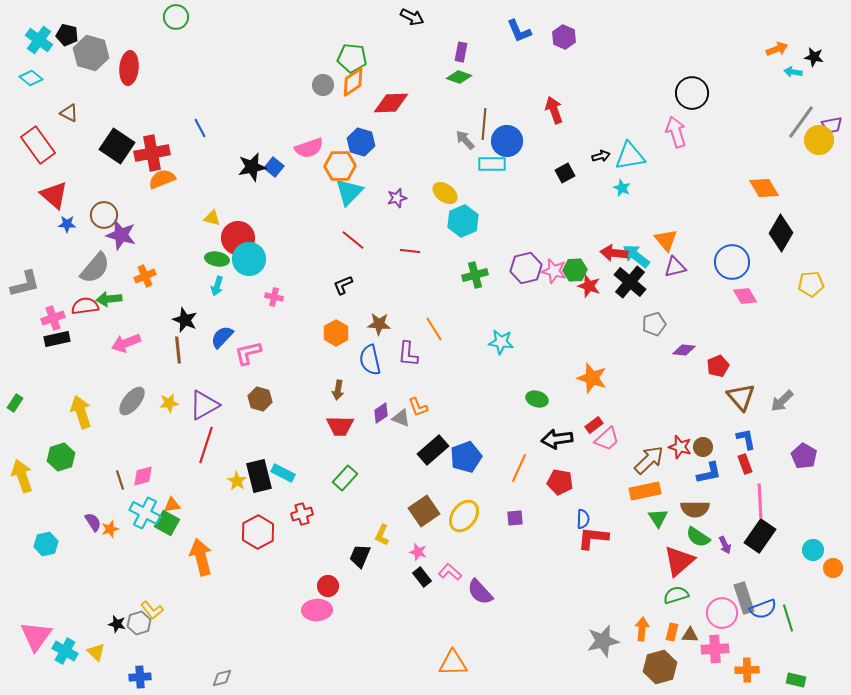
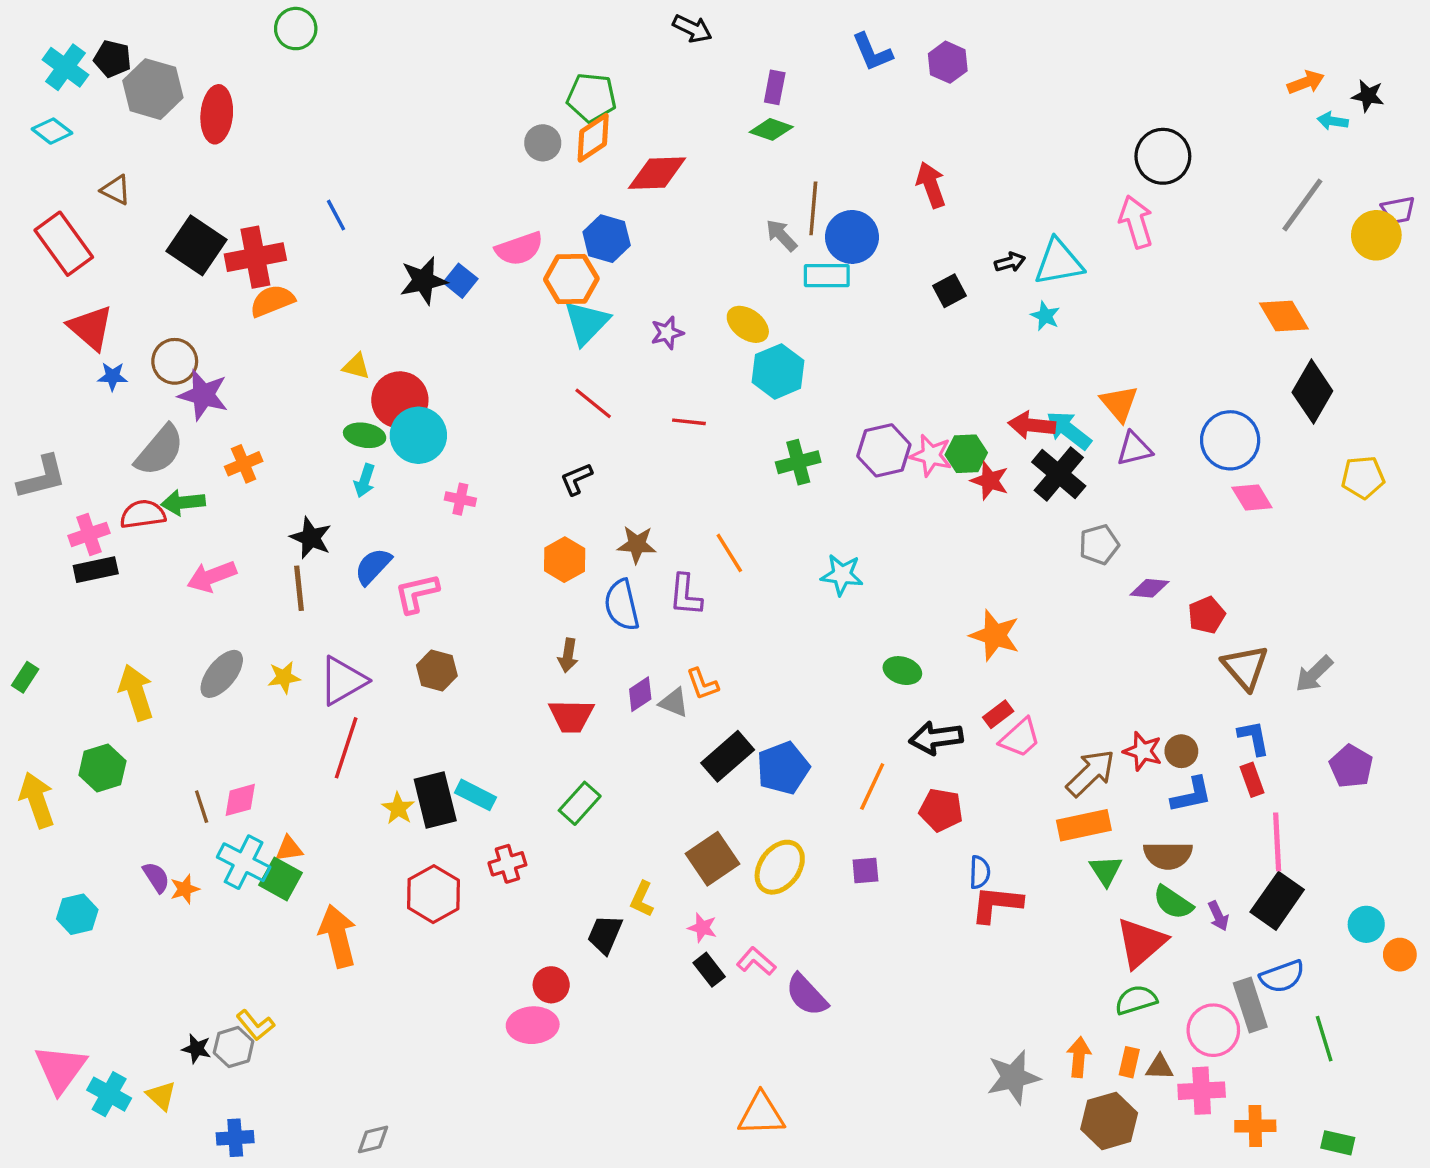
gray line: (801, 122) -> (1302, 205), moved
blue semicircle: (763, 609) -> (1282, 976), moved

